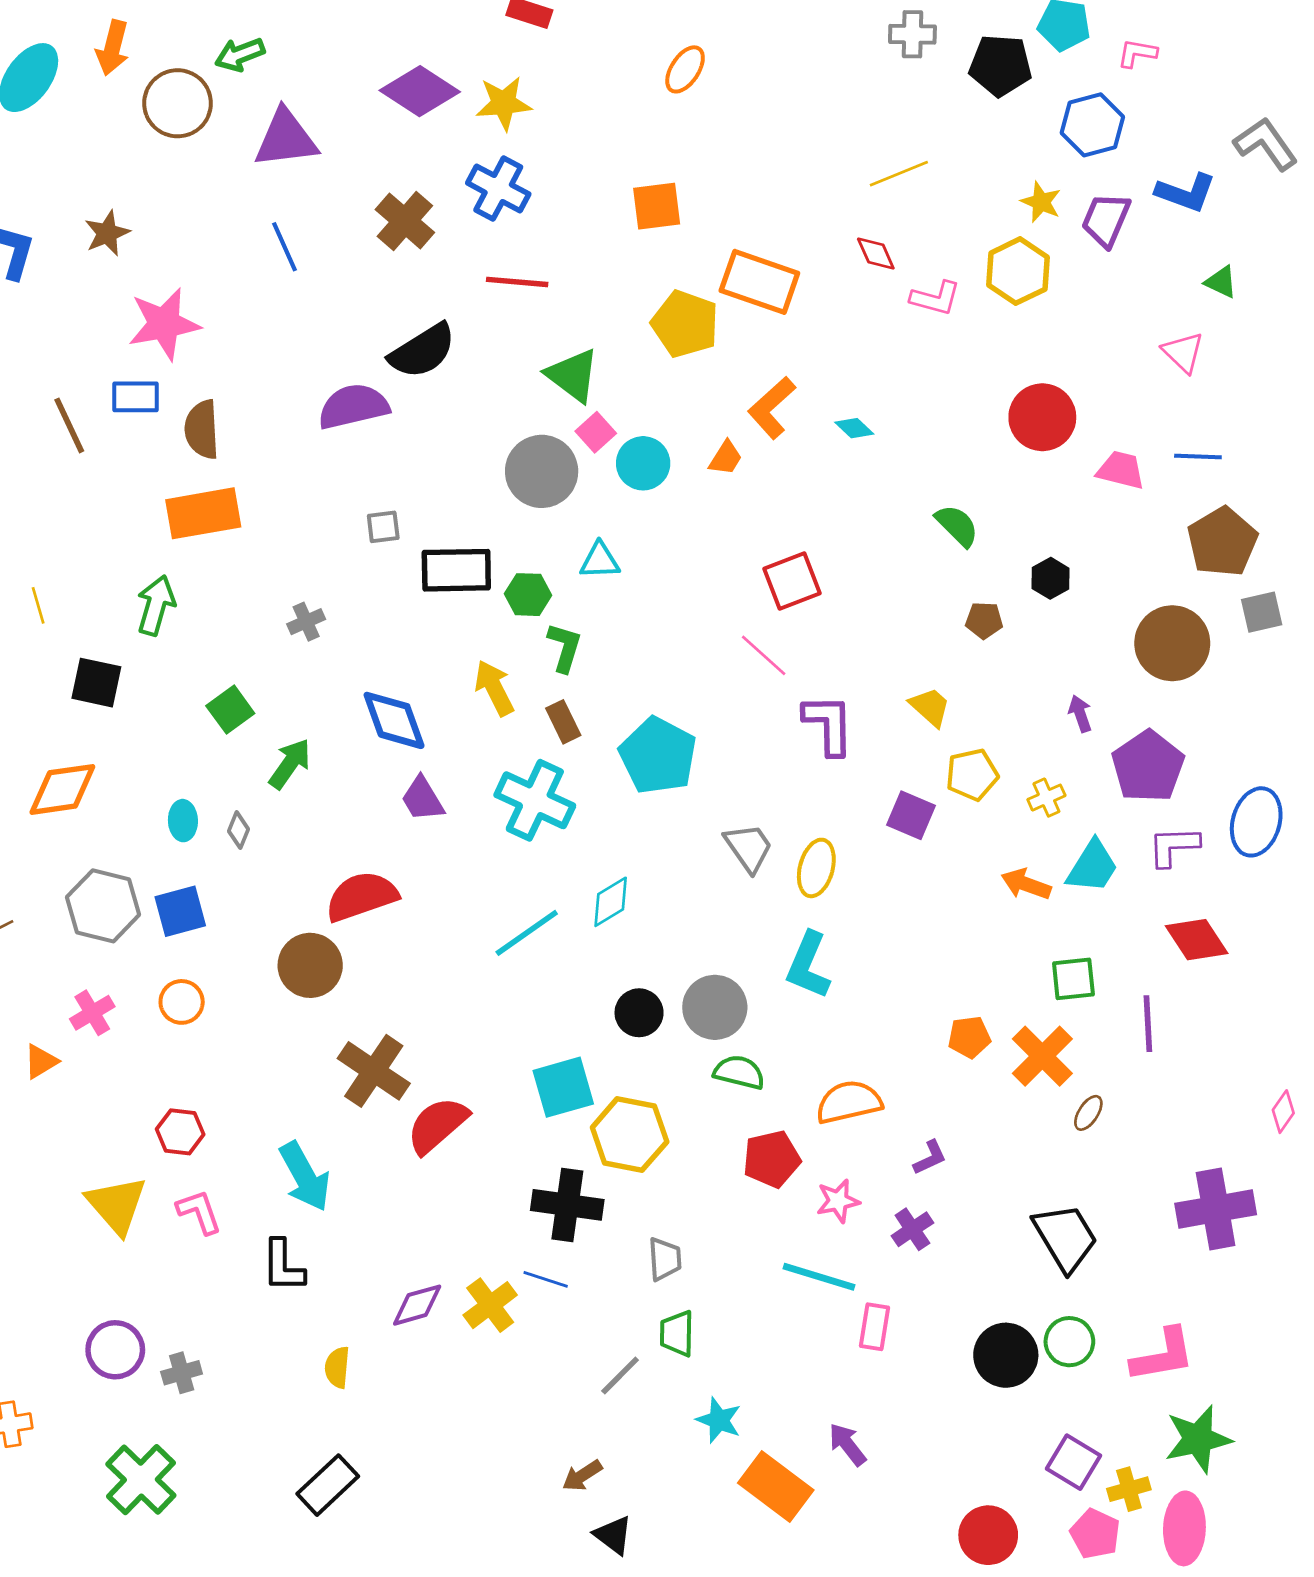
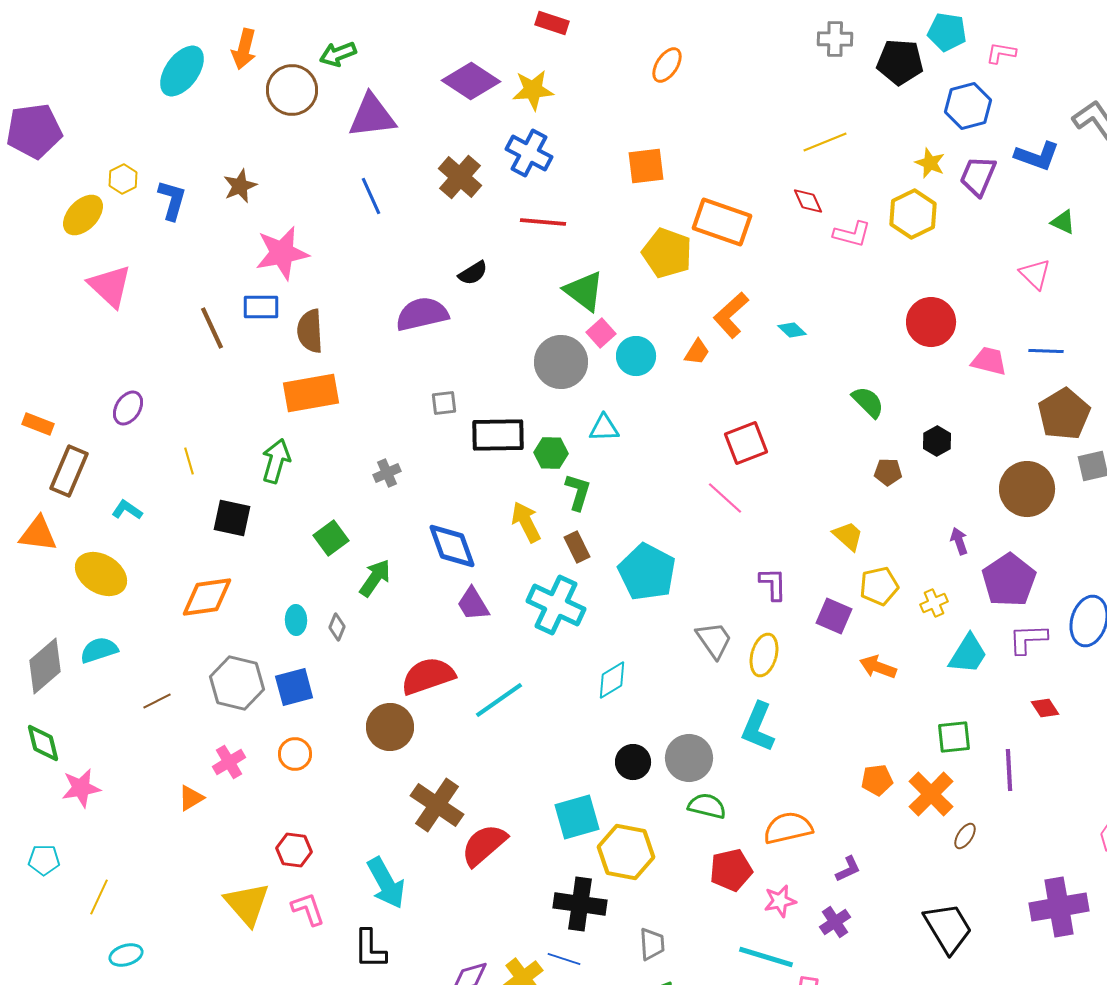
black semicircle: (422, 351) -> (473, 273), size x0.6
purple L-shape: (829, 724) -> (773, 584), moved, size x0.7
orange arrow: (1026, 884) -> (878, 667), moved
cyan line: (527, 933) -> (499, 700), moved
red diamond: (1197, 940) -> (1045, 708), size x0.6

